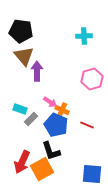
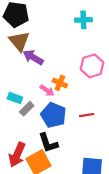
purple arrow: (37, 71) -> (33, 57), turned -60
orange cross: (62, 110) -> (60, 83), moved
red line: (87, 125) -> (87, 115), turned -32

